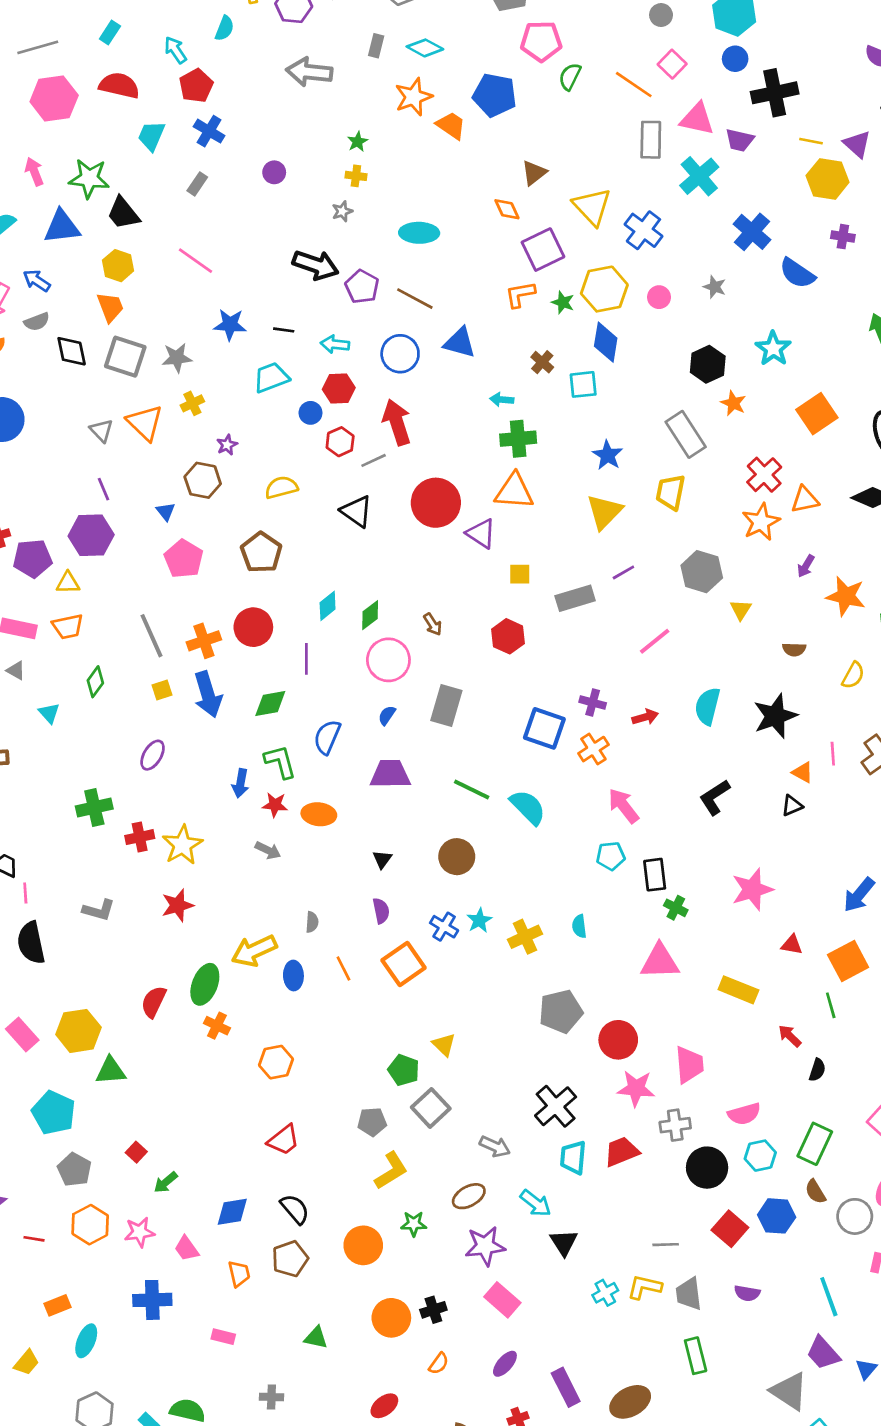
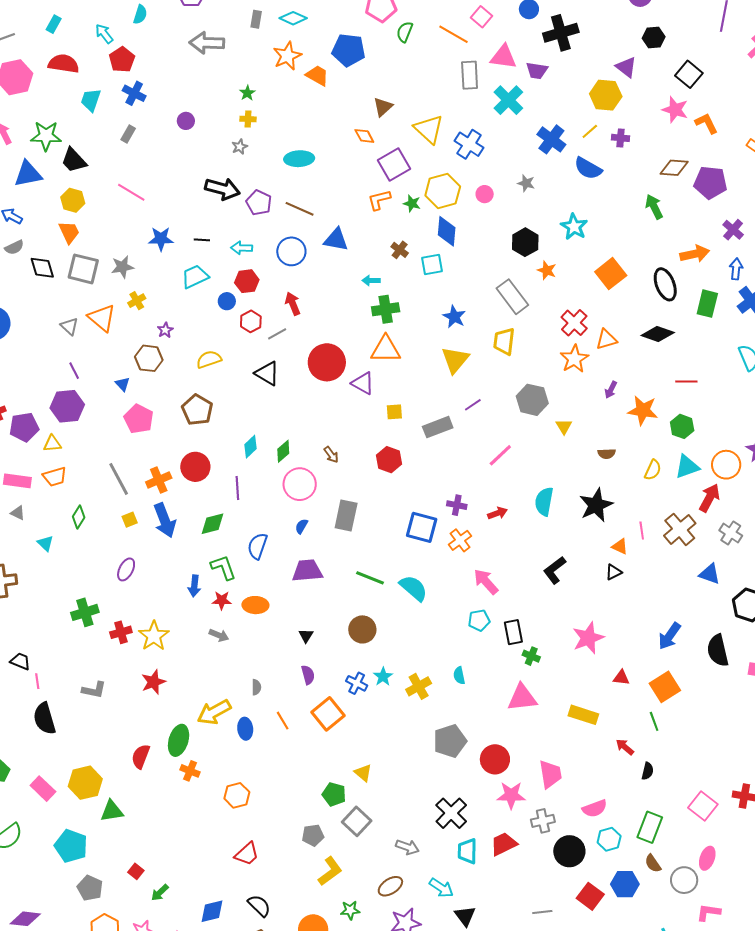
yellow line: (811, 141) -> (590, 131), moved, turned -48
red arrow: (397, 422) -> (293, 304), size x0.7

